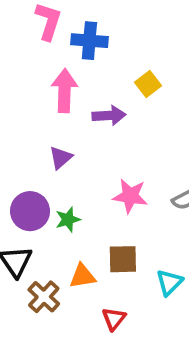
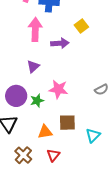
pink star: (130, 196) -> (58, 89), moved
brown cross: (44, 297) -> (23, 155), moved
red triangle: (114, 319) -> (53, 155), moved

